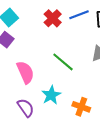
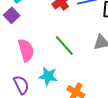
cyan star: (51, 95) -> (48, 76), turned 30

